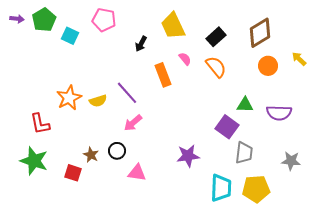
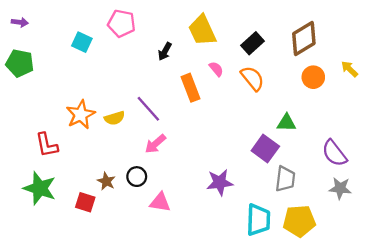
green pentagon: (44, 20) -> (20, 63), moved, turned -30
purple semicircle: (279, 113) -> (334, 153), moved, turned 50

